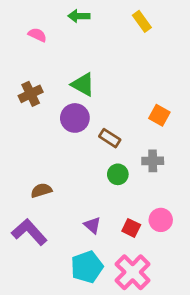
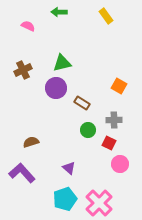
green triangle: (83, 84) -> (62, 63), turned -42
red square: (131, 228) -> (109, 143), moved

